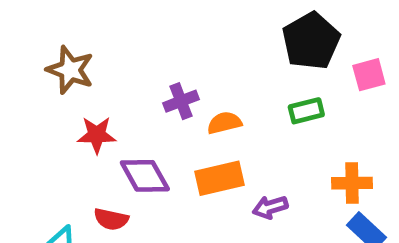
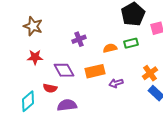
orange semicircle: (224, 123) -> (110, 48), moved
red star: (97, 135) -> (35, 57), moved
orange cross: (352, 183) -> (150, 73), turned -35

